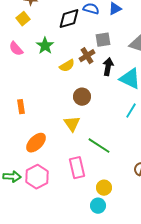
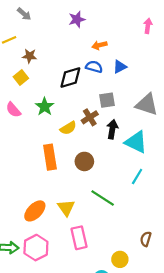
orange rectangle: (21, 107) -> (50, 157), moved, size x1.6
yellow triangle: (72, 124) -> (66, 208), moved
green line: (99, 146) -> (103, 198), moved
yellow circle: (104, 188) -> (120, 259), moved

